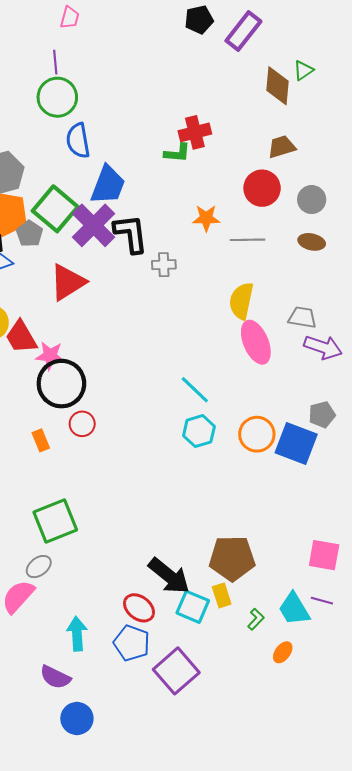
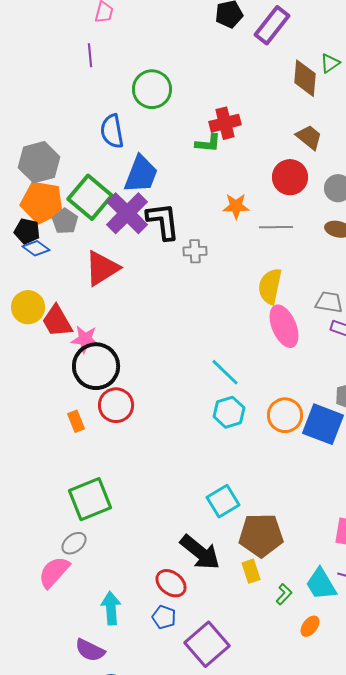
green circle: (57, 97) -> (152, 89), moved
brown trapezoid: (282, 147) -> (309, 137), turned 56
red circle: (82, 424) -> (116, 405), size x1.4
cyan square: (193, 607) -> (223, 501), moved, turned 36
blue pentagon: (132, 643) -> (164, 617), size x0.7

